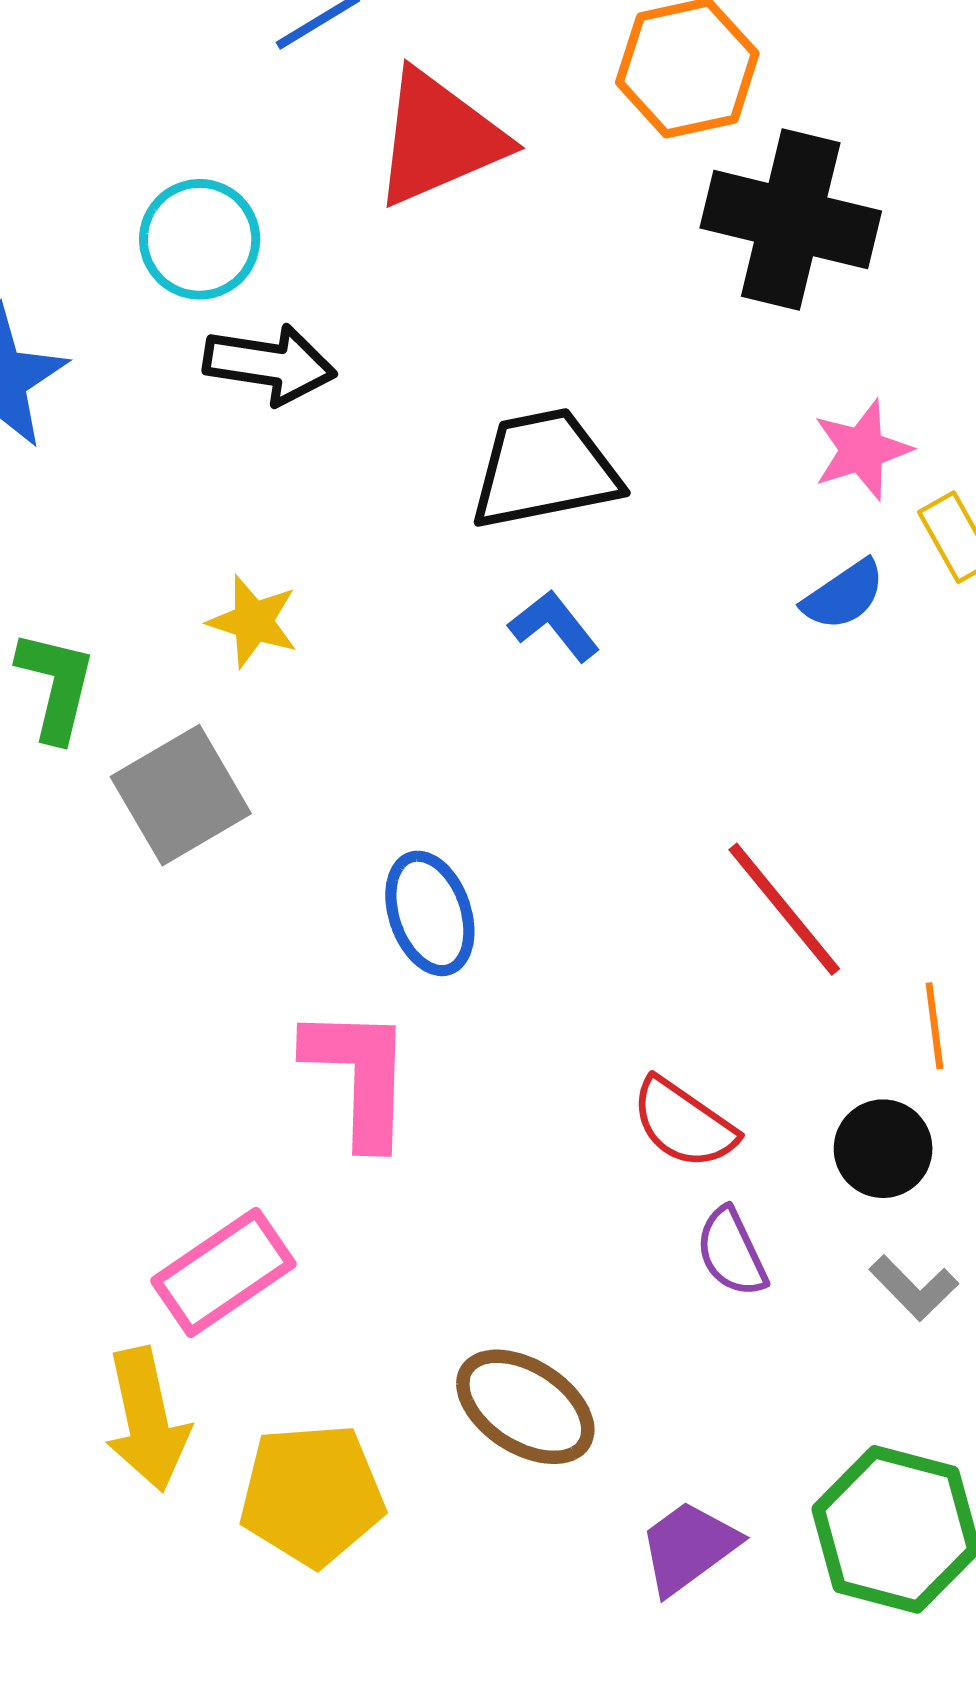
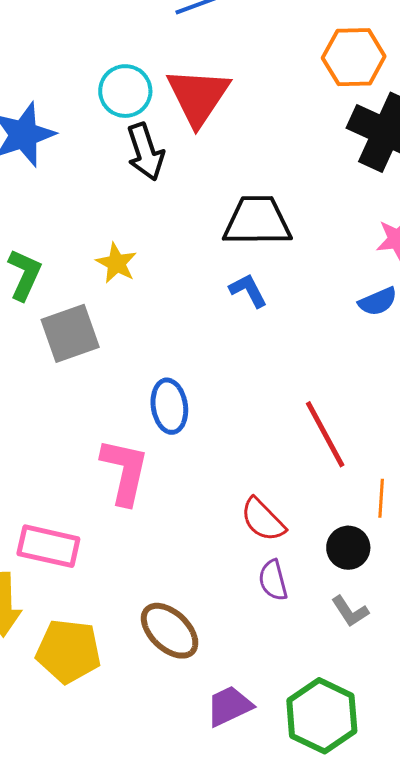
red triangle: (439, 138) -> (198, 96), moved, turned -44
black arrow: (270, 364) -> (145, 152), turned 52
pink rectangle: (223, 1272) -> (48, 546), turned 36

